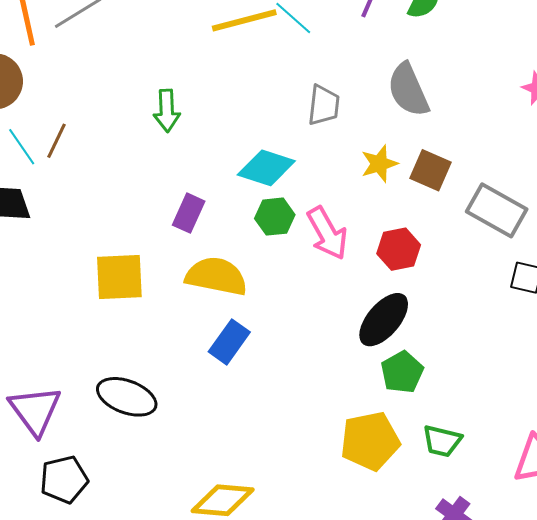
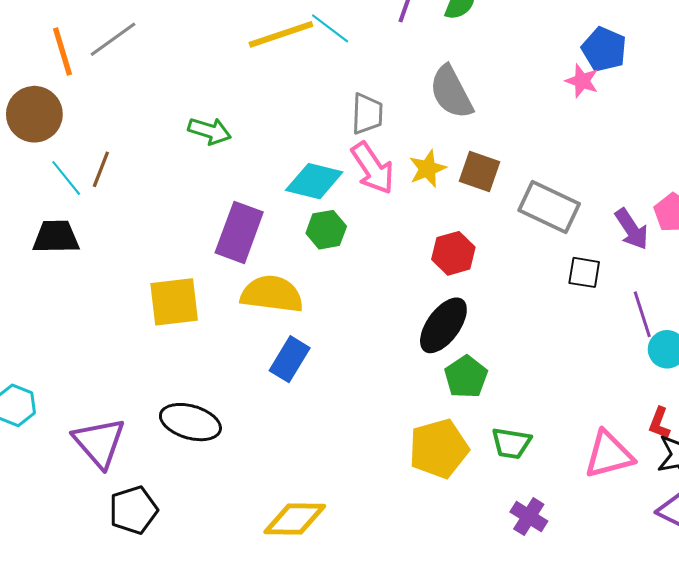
green arrow: (167, 111) -> (210, 131), turned -66
purple rectangle: (189, 213) -> (239, 232), size x1.5
pink arrow: (327, 233) -> (373, 168), moved

